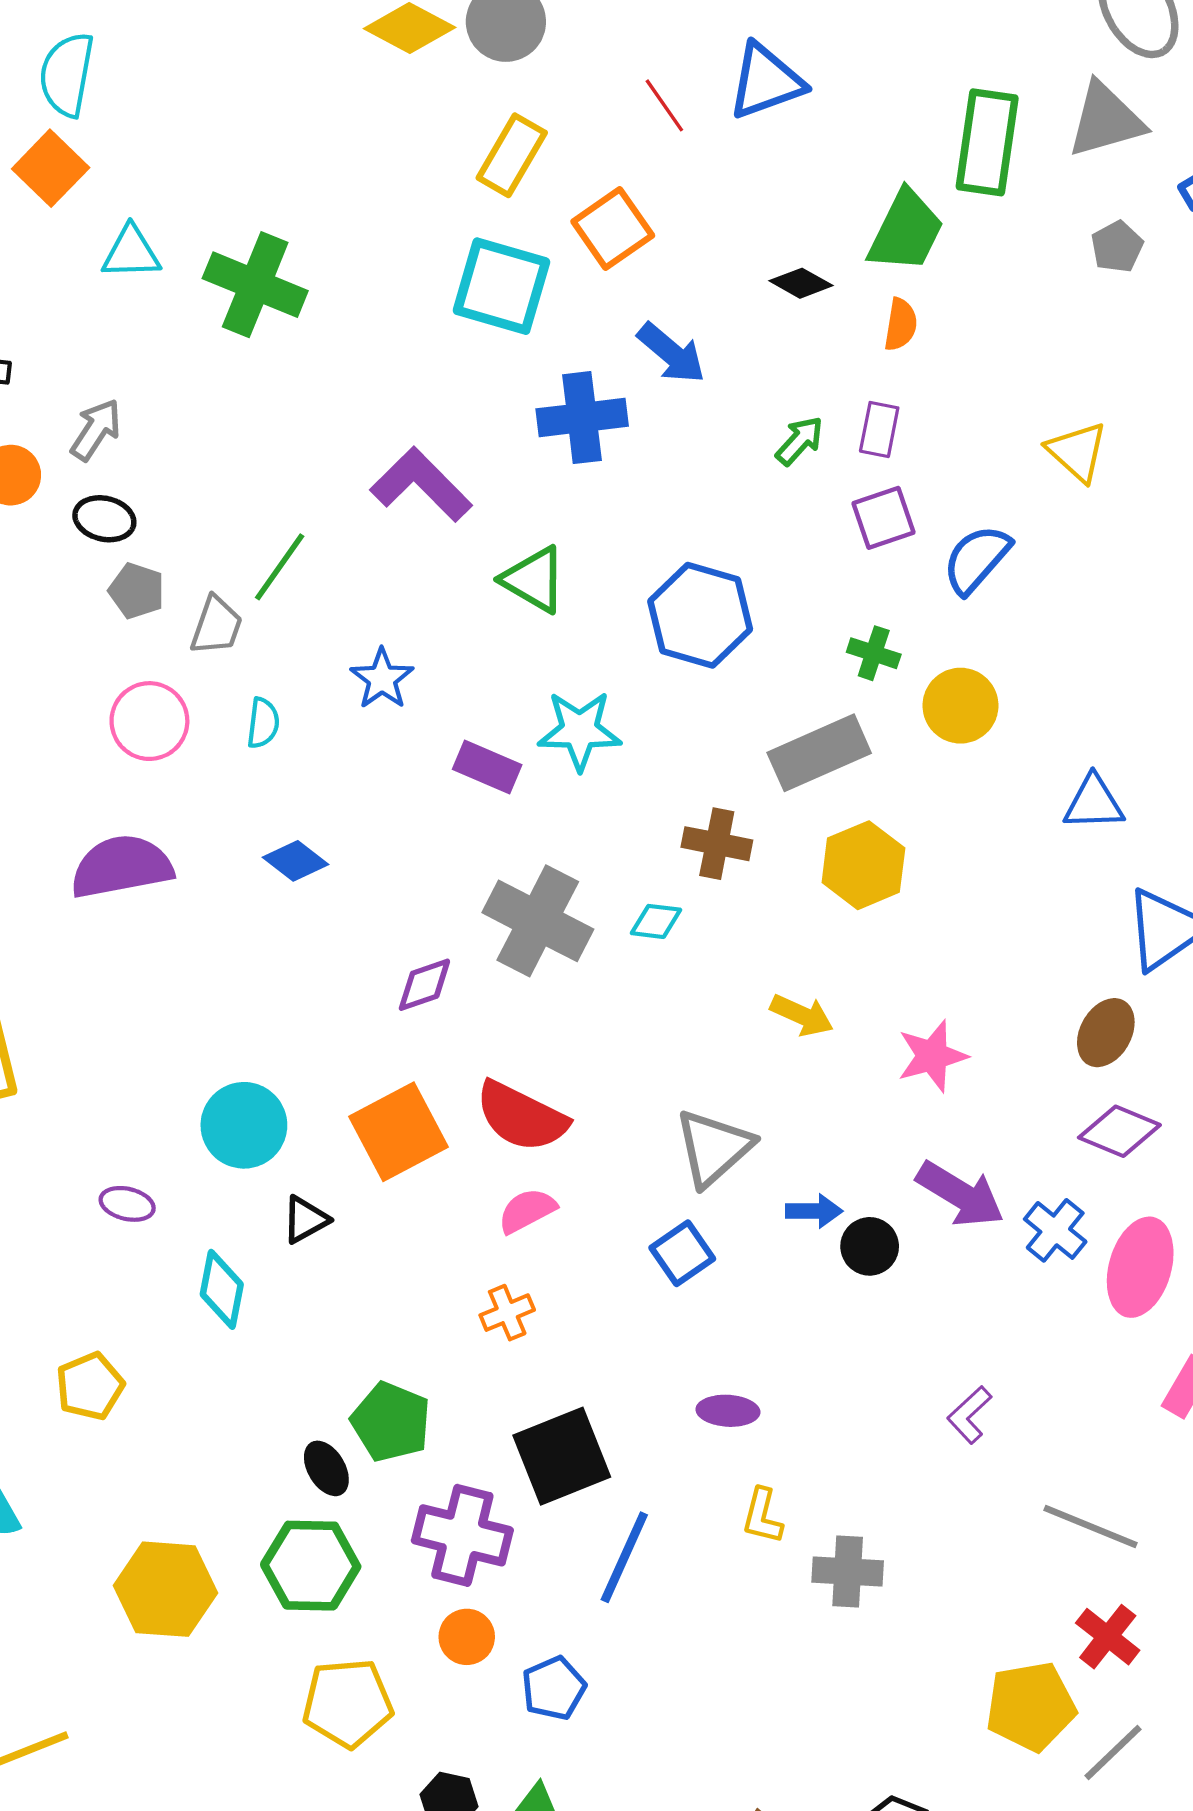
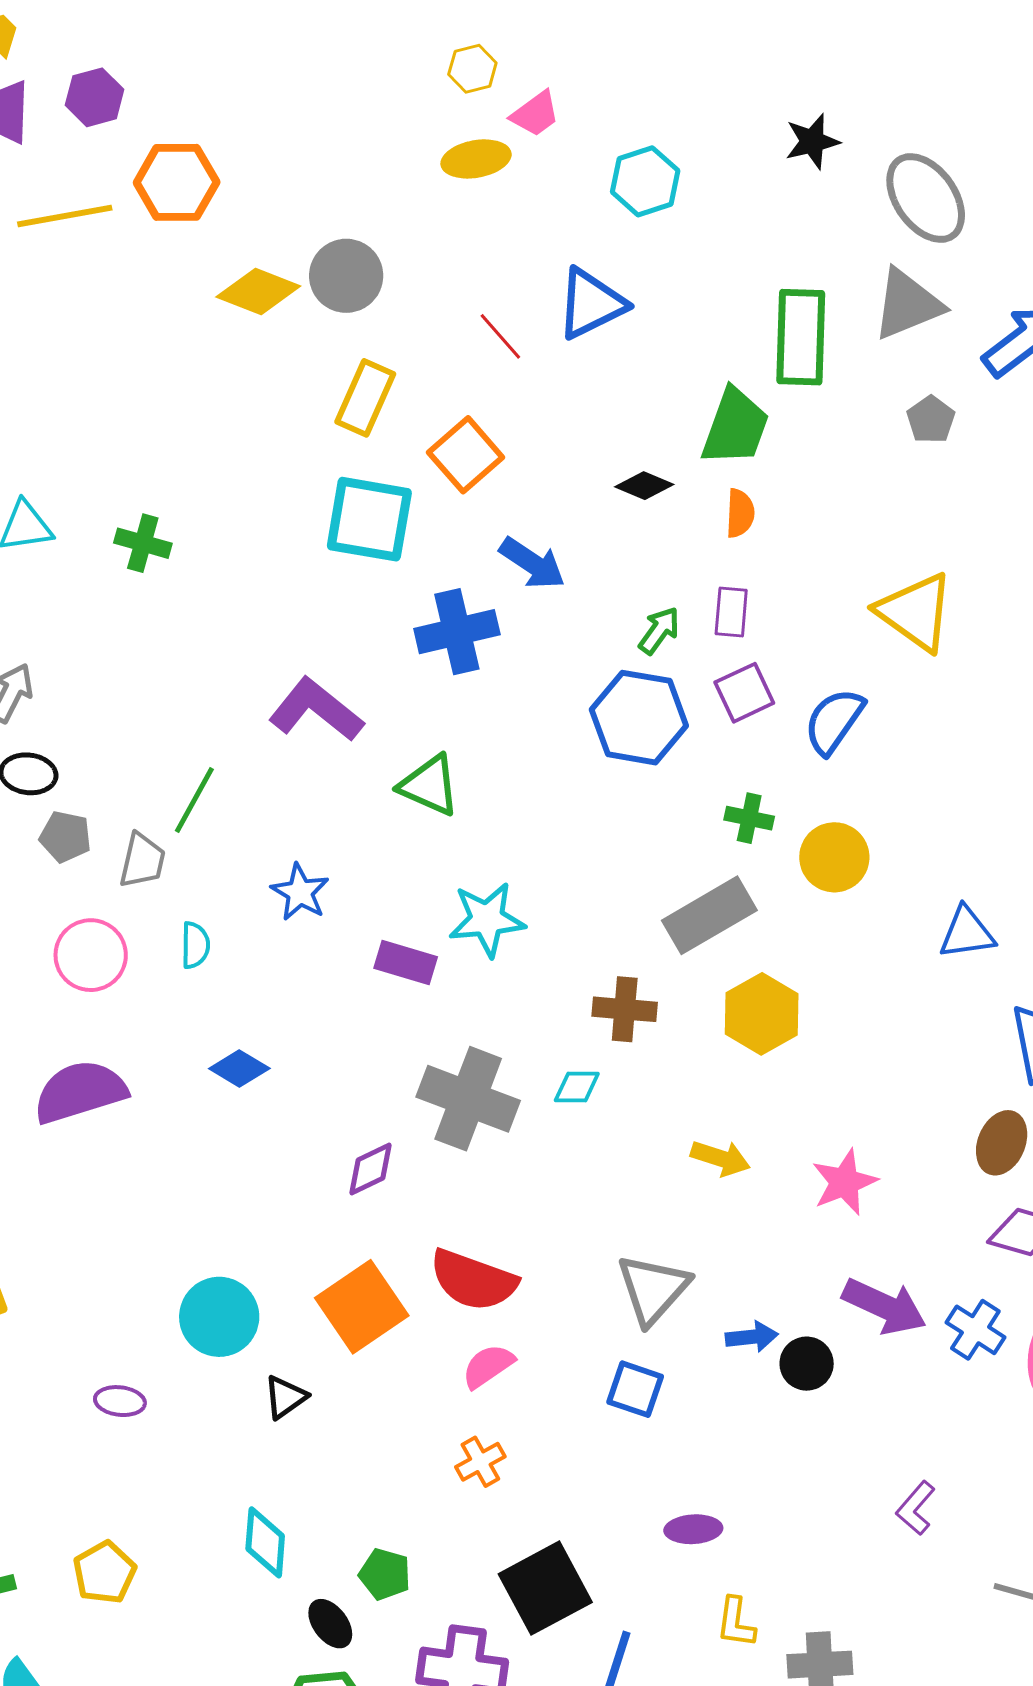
green cross: (255, 285) -> (143, 543), size x0.6
yellow triangle: (1077, 452) -> (915, 612), size x1.4
blue hexagon: (700, 615) -> (639, 718), moved
blue square: (682, 1253) -> (635, 1389), turned -30
cyan diamond: (222, 1289) -> (265, 1542), moved
green pentagon: (391, 1422) -> (385, 1574), size x0.7

